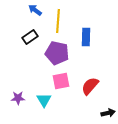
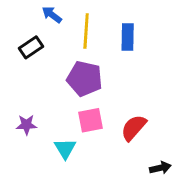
black rectangle: (30, 37) -> (31, 47), moved
blue rectangle: (86, 37) -> (128, 37), moved
purple star: (18, 98) -> (27, 125), moved

